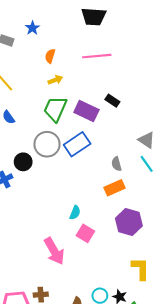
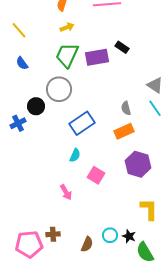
purple rectangle: (86, 111) -> (97, 57), turned -35
blue rectangle: (77, 144) -> (82, 123), moved
cyan semicircle: (75, 213) -> (75, 155), moved
pink arrow: (54, 251) -> (66, 192), size x0.6

